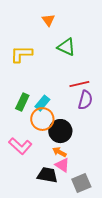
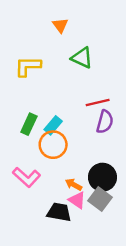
black circle: (60, 131) -> (102, 177), moved
gray square: (81, 183) -> (100, 199), moved, turned -30

